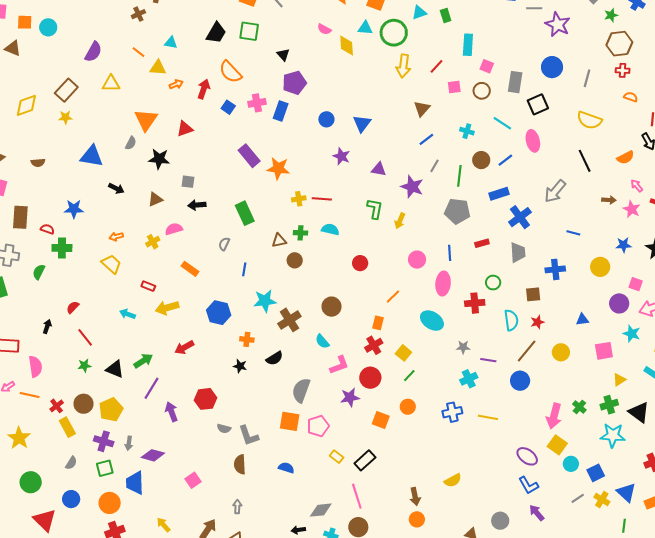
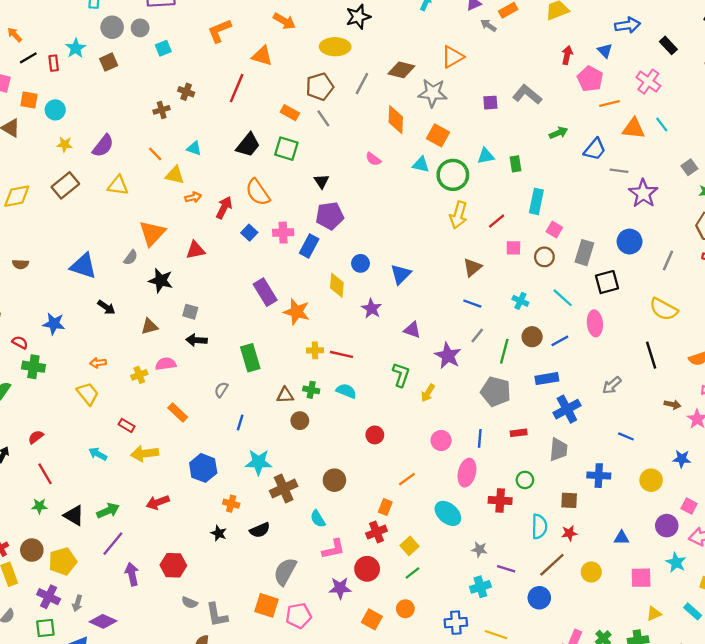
yellow diamond: (347, 45) -> (337, 285), moved
yellow star: (65, 117) -> (65, 144), moved
blue line: (426, 139) -> (472, 304), turned 49
gray arrow: (555, 191) -> (612, 385), size x0.7

